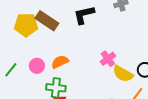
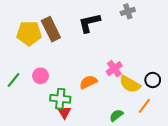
brown rectangle: (47, 21) -> (51, 29), turned 30
orange semicircle: (60, 62) -> (88, 82), moved

